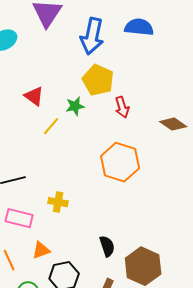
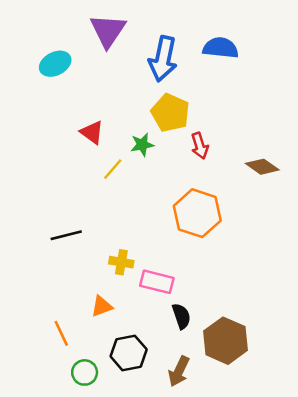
pink rectangle: (19, 218) -> (157, 282), moved
orange triangle: (41, 250) -> (102, 306), moved

